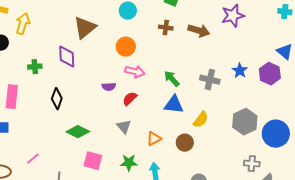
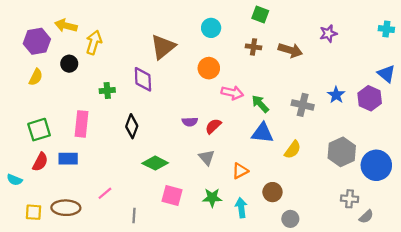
purple star: (233, 16) -> (328, 33), size x0.7
pink arrow: (135, 72) -> (232, 93), moved
purple semicircle: (109, 87) -> (190, 122), moved
brown circle: (185, 143) -> (272, 192), moved

